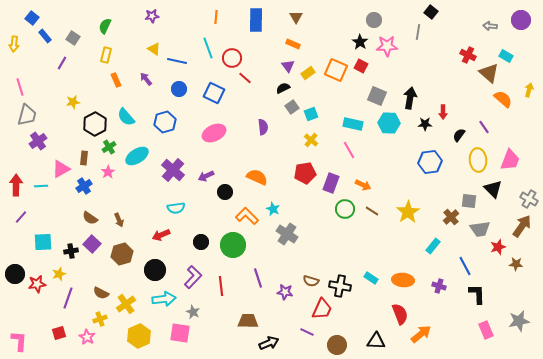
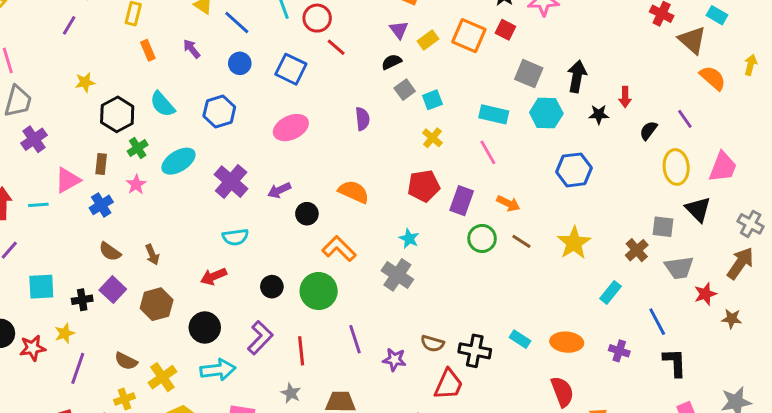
blue line: (177, 61) -> (237, 22), turned 30
blue hexagon: (430, 162) -> (574, 170), moved
cyan star: (273, 209) -> (409, 238), moved
gray star: (193, 312) -> (291, 393), moved

